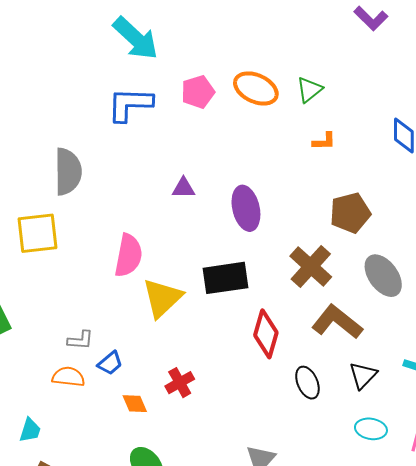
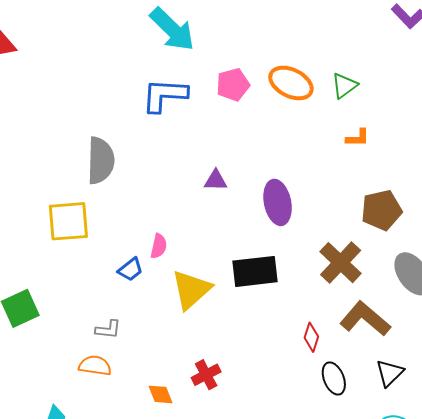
pink semicircle: (128, 255) -> (159, 246), size x0.6
red diamond: (266, 334) -> (311, 337), moved, size x0.6
blue trapezoid: (110, 363) -> (130, 269), moved

